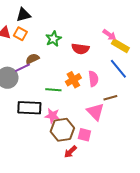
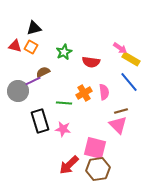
black rectangle: (29, 108) -> (40, 121), turned 70
pink triangle: (95, 112) -> (118, 125), moved
brown hexagon: (62, 130) -> (98, 169), moved
pink square: (84, 135) -> (95, 148), size x1.6
red arrow: (70, 152) -> (69, 165), moved, size x1.5

